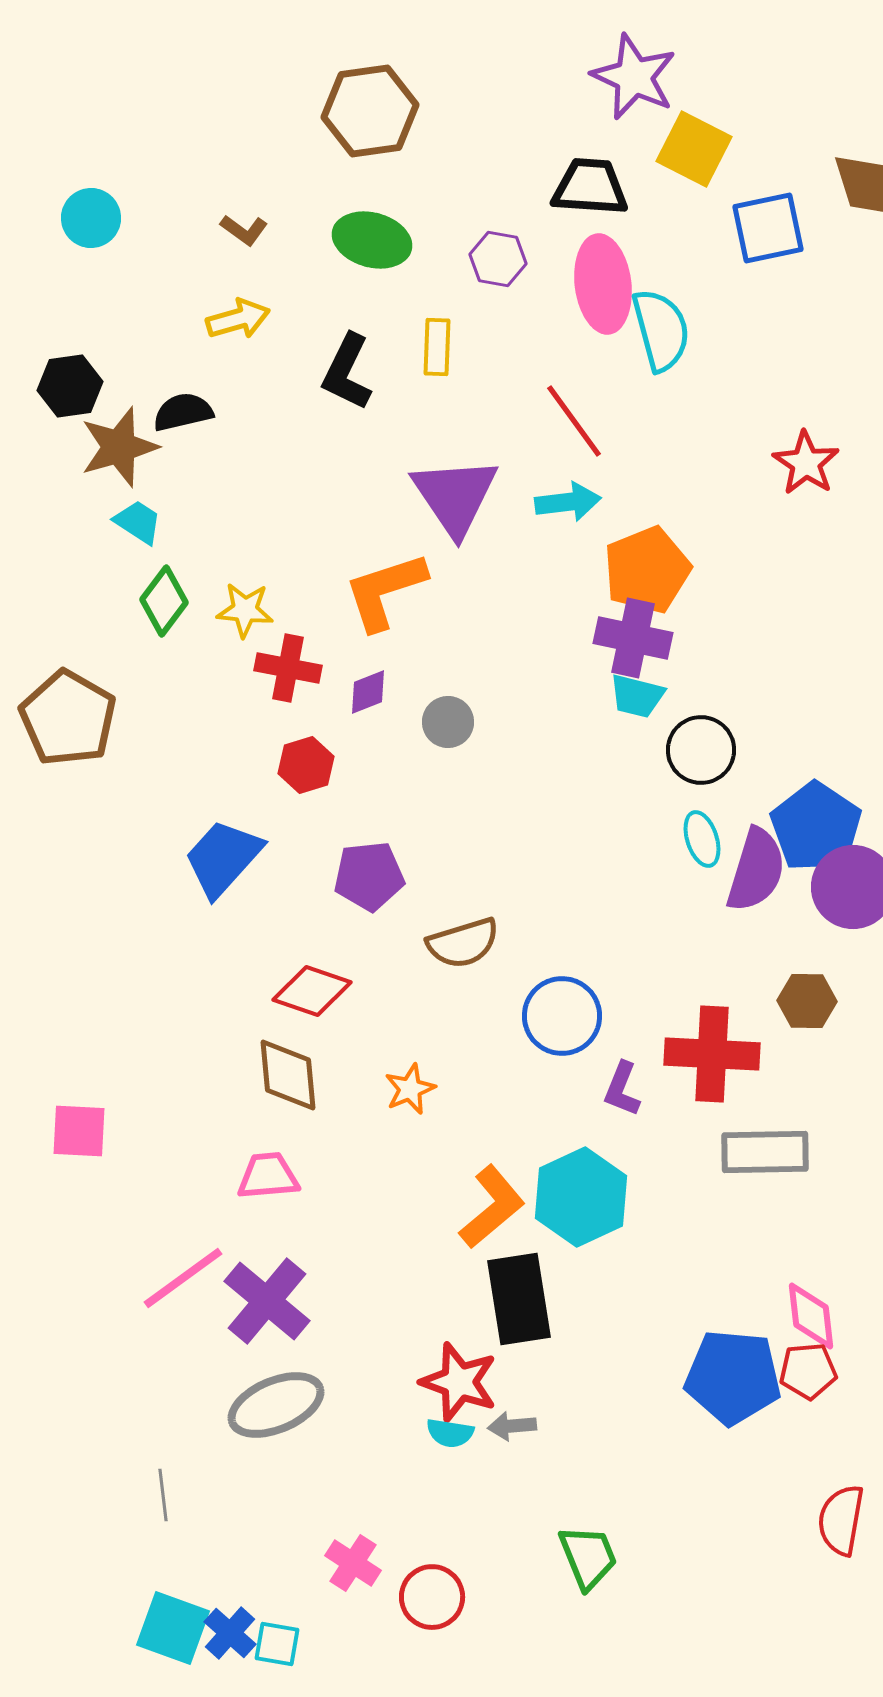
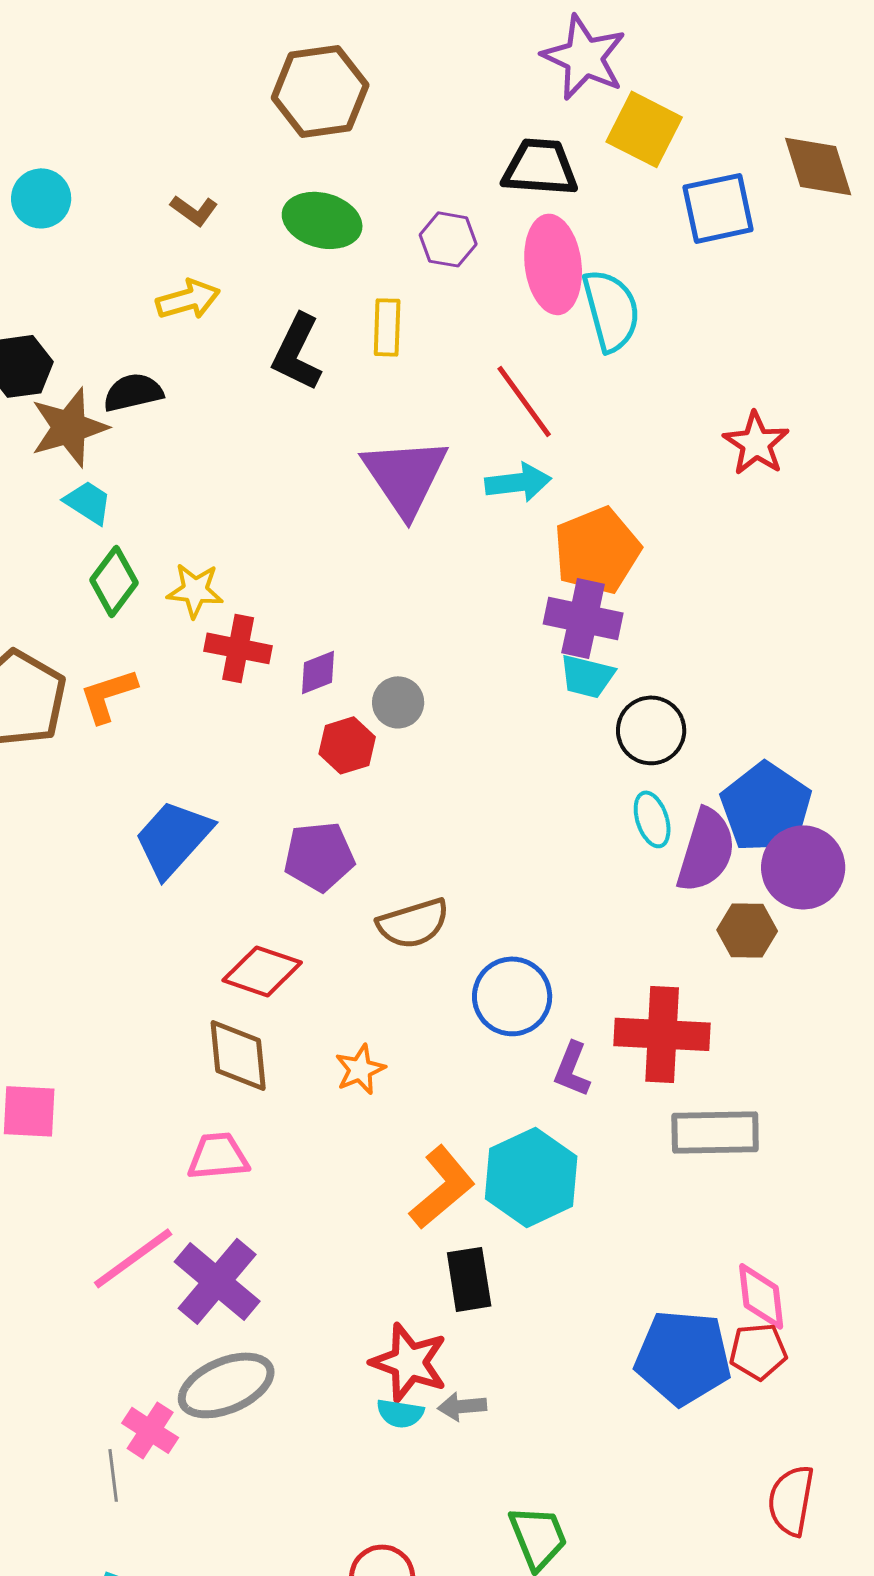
orange L-shape: (385, 591) -> (108, 695), moved, size x0.7
red hexagon: (306, 765) -> (347, 745), moved
brown hexagon: (807, 1001) -> (747, 930), moved
black rectangle: (519, 1299) -> (469, 1279), size x0.7
pink cross: (353, 1563) -> (150, 1430), moved

